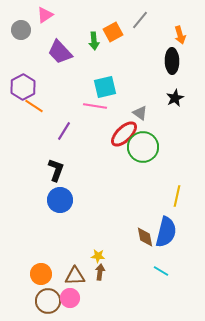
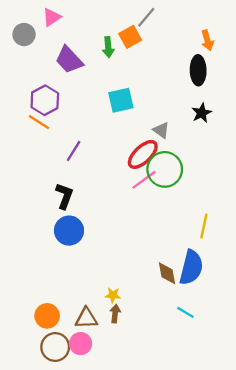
gray line: (140, 20) -> (146, 17), moved
purple hexagon: (23, 87) -> (45, 100), moved
pink line: (95, 106) -> (144, 180), moved, turned -45

